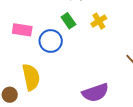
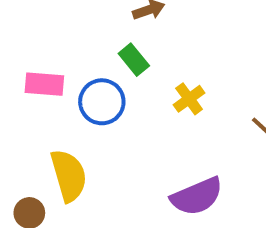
yellow cross: (99, 21) -> (189, 99), moved

